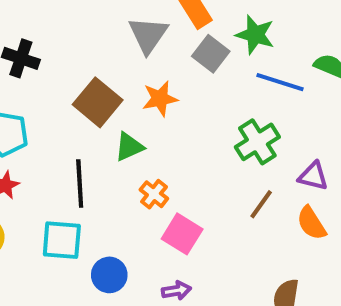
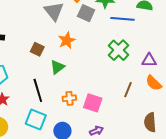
brown square: (98, 102) -> (37, 49), size x0.6
orange cross: (154, 194) -> (69, 98), moved, turned -32
brown line: (261, 204) -> (128, 90), moved
cyan square: (62, 240) -> (36, 120), turned 30

